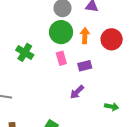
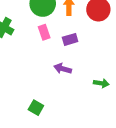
purple arrow: (77, 92) -> (63, 69), turned 63

